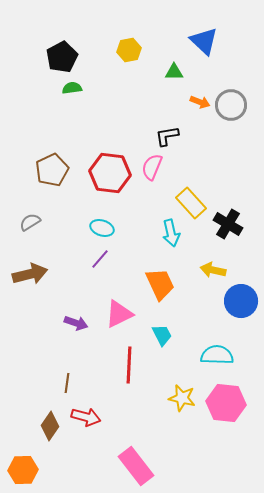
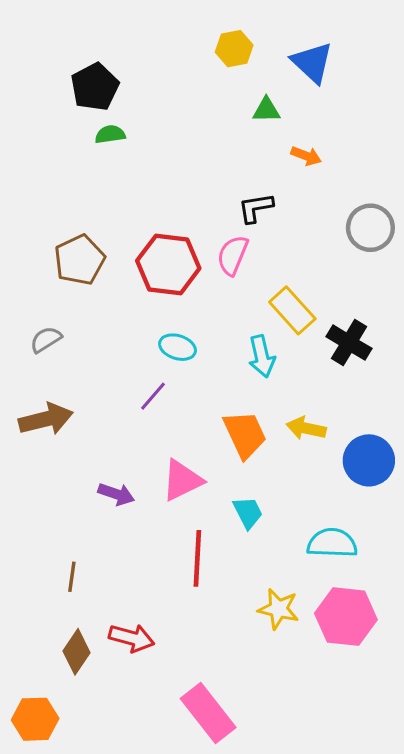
yellow hexagon: (129, 50) -> (234, 49), moved
gray circle: (231, 105) -> (370, 228), moved
cyan ellipse: (102, 228) -> (178, 347), moved
yellow arrow: (213, 270) -> (306, 428), moved
brown line: (67, 383) -> (72, 577), moved

